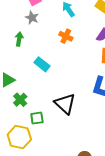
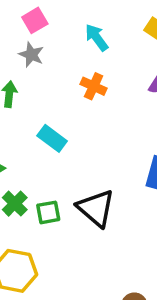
green square: (37, 118) -> (48, 212), moved

